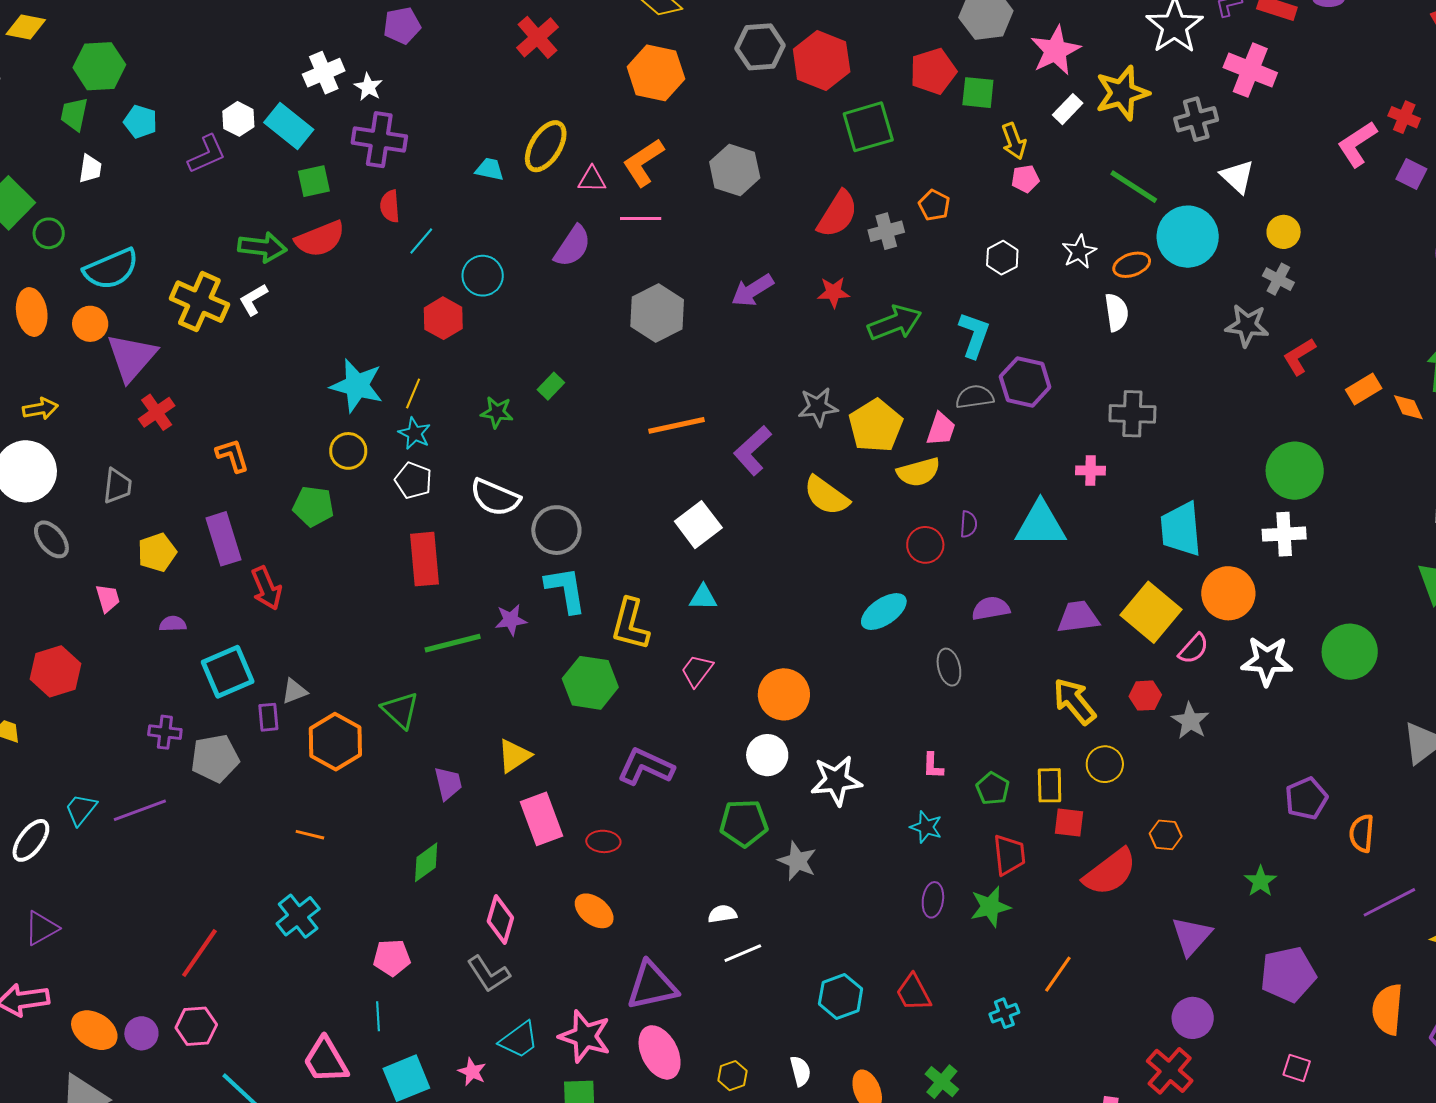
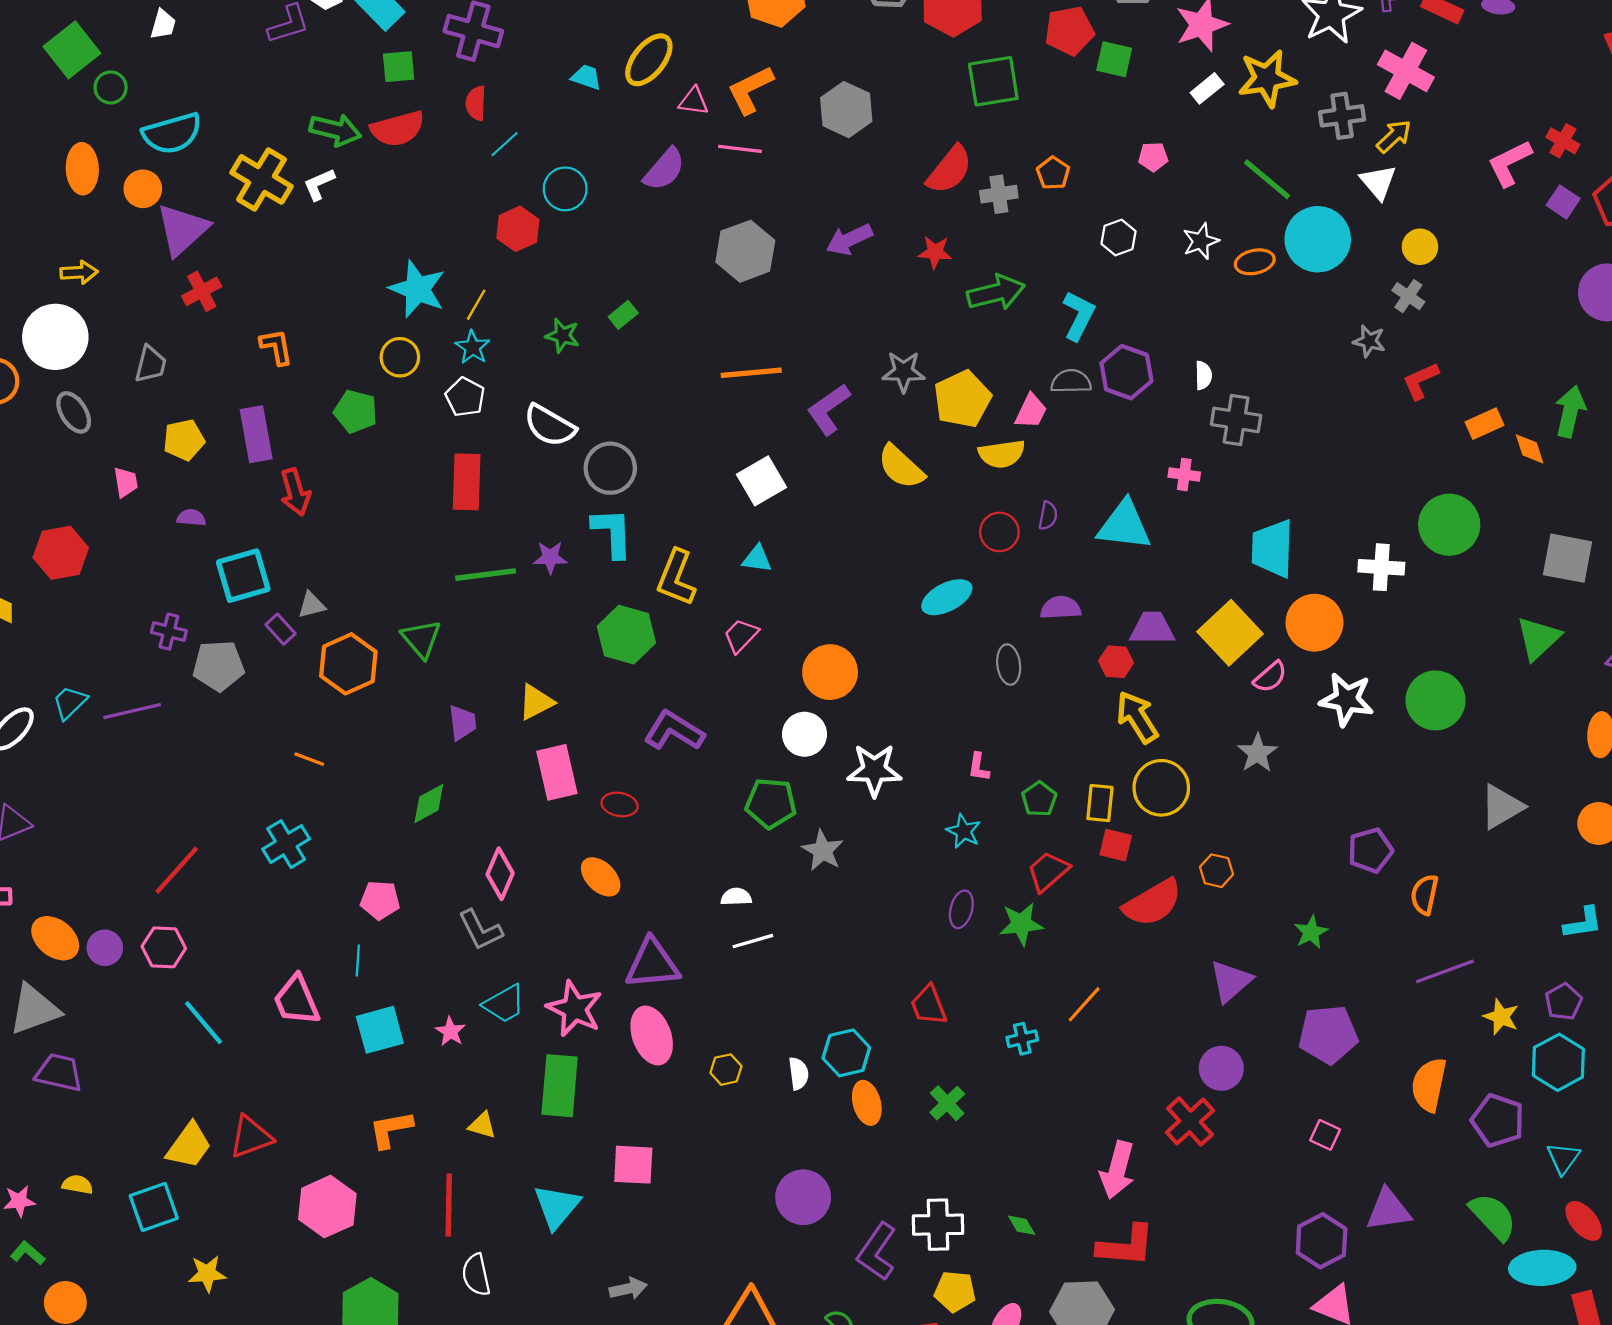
yellow arrow: (1014, 141) -> (1394, 136), moved, turned -120
white semicircle: (1116, 312) -> (1203, 375), moved, size x0.7
gray star: (1247, 325) -> (1369, 341), size x0.7
green circle: (1295, 471) -> (1449, 525), moved
red hexagon: (1145, 696) -> (1116, 662), moved
purple rectangle: (268, 717) -> (281, 629), turned -44
yellow circle: (1105, 764) -> (1161, 788), size x1.4
red trapezoid: (1009, 855) -> (1048, 872), turned -132
cyan hexagon: (841, 996) -> (846, 1053), moved

